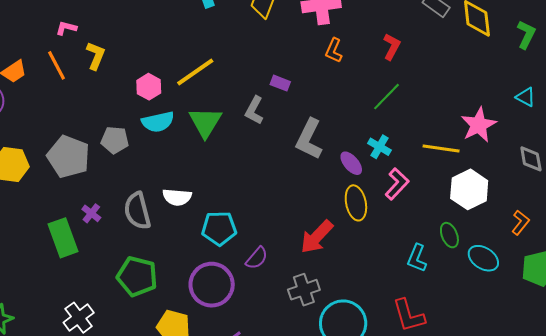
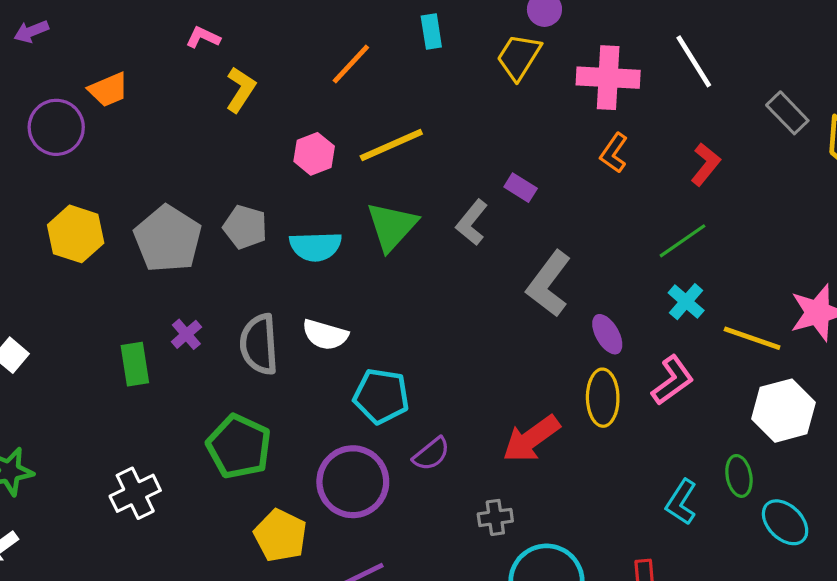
orange line: (57, 65) -> (351, 64), moved, turned 60
cyan semicircle: (158, 122) -> (315, 246), moved
cyan cross: (379, 147) -> (686, 302), moved
green rectangle: (63, 238) -> (135, 364), size x0.7
gray cross: (304, 290) -> (495, 517), size x0.7

